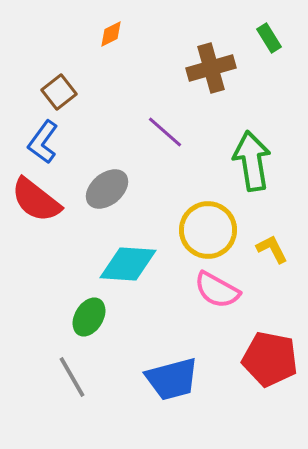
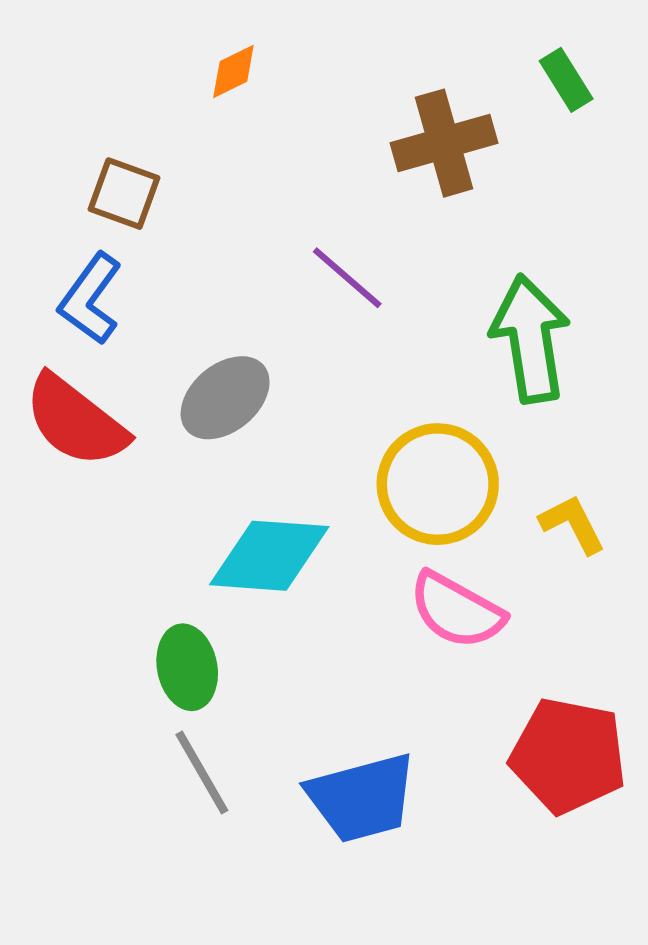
brown square: (59, 92) -> (124, 194), turned -32
green ellipse: (89, 317) -> (187, 667), turned -42
gray line: (72, 377) -> (202, 773), moved

